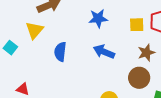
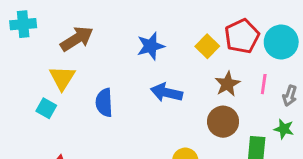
yellow square: (137, 25) -> (207, 46), turned -35
cyan square: (10, 48) -> (46, 108), moved

